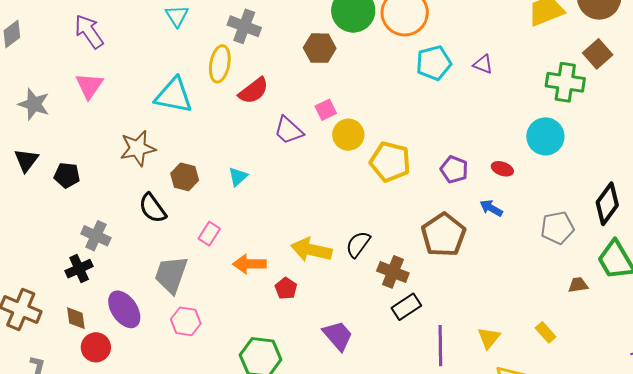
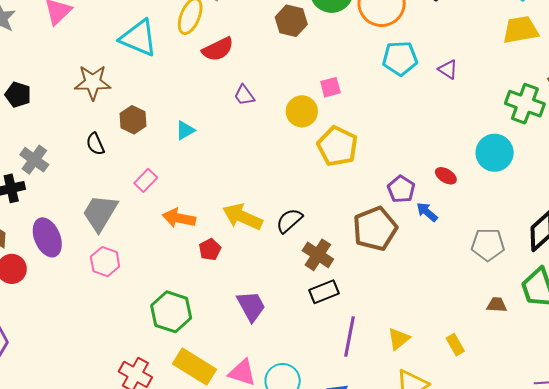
pink square: (326, 110) -> (330, 87), moved
purple trapezoid: (289, 130) -> (244, 95), size x0.7
purple pentagon: (454, 169) -> (401, 189), moved
black semicircle: (153, 208) -> (95, 144), size x0.7

